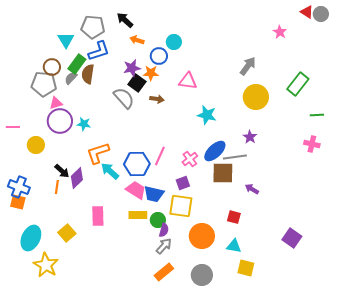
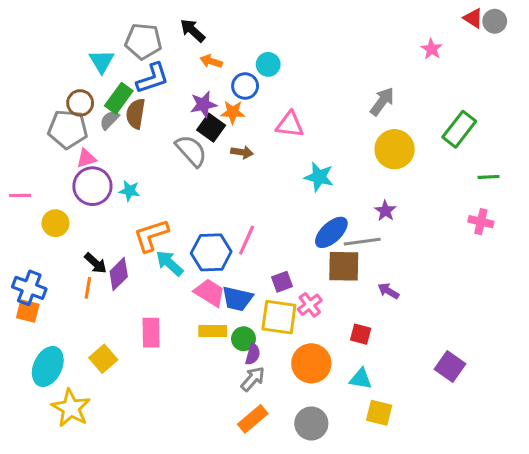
pink cross: (190, 159) -> (310, 305), moved

